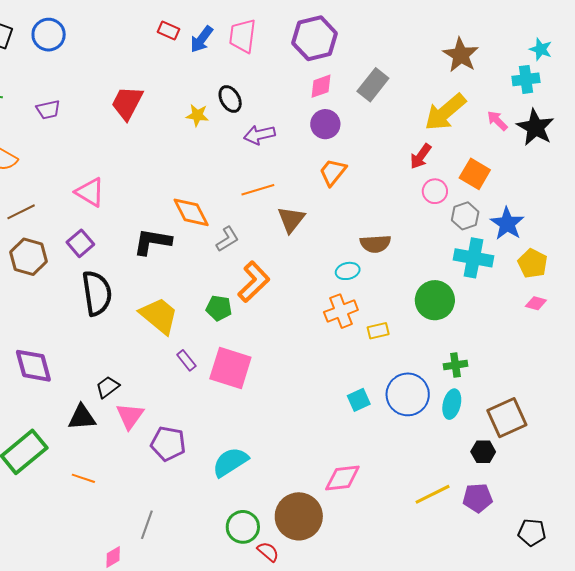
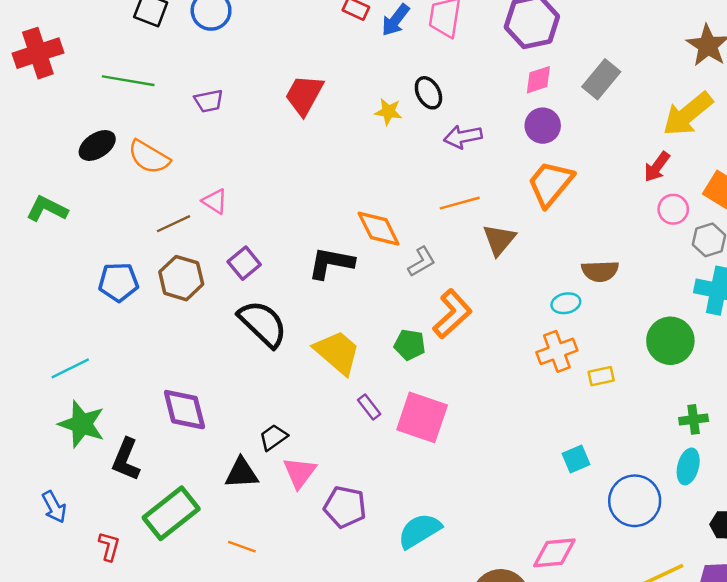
orange trapezoid: (333, 172) -> (550, 184), size x1.4
pink triangle: (90, 192) -> (215, 201), moved, size x0.7
black semicircle: (97, 293) -> (263, 324), turned -39
blue circle: (408, 394) -> (635, 501), moved

